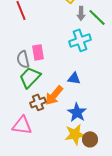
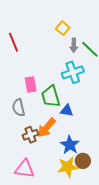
gray semicircle: (23, 59) -> (18, 108), moved
green trapezoid: (30, 77) -> (51, 97), moved, turned -60
pink triangle: (22, 125) -> (25, 169), moved
brown circle: (90, 139) -> (83, 161), moved

